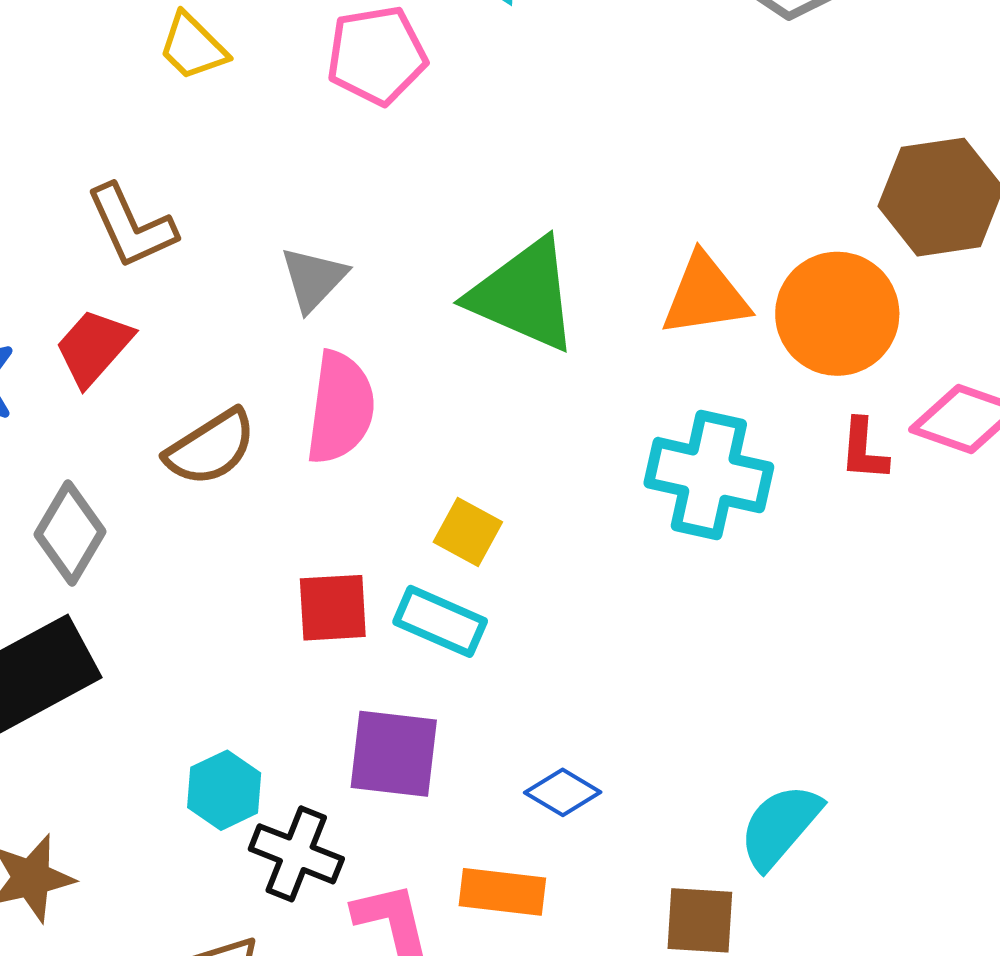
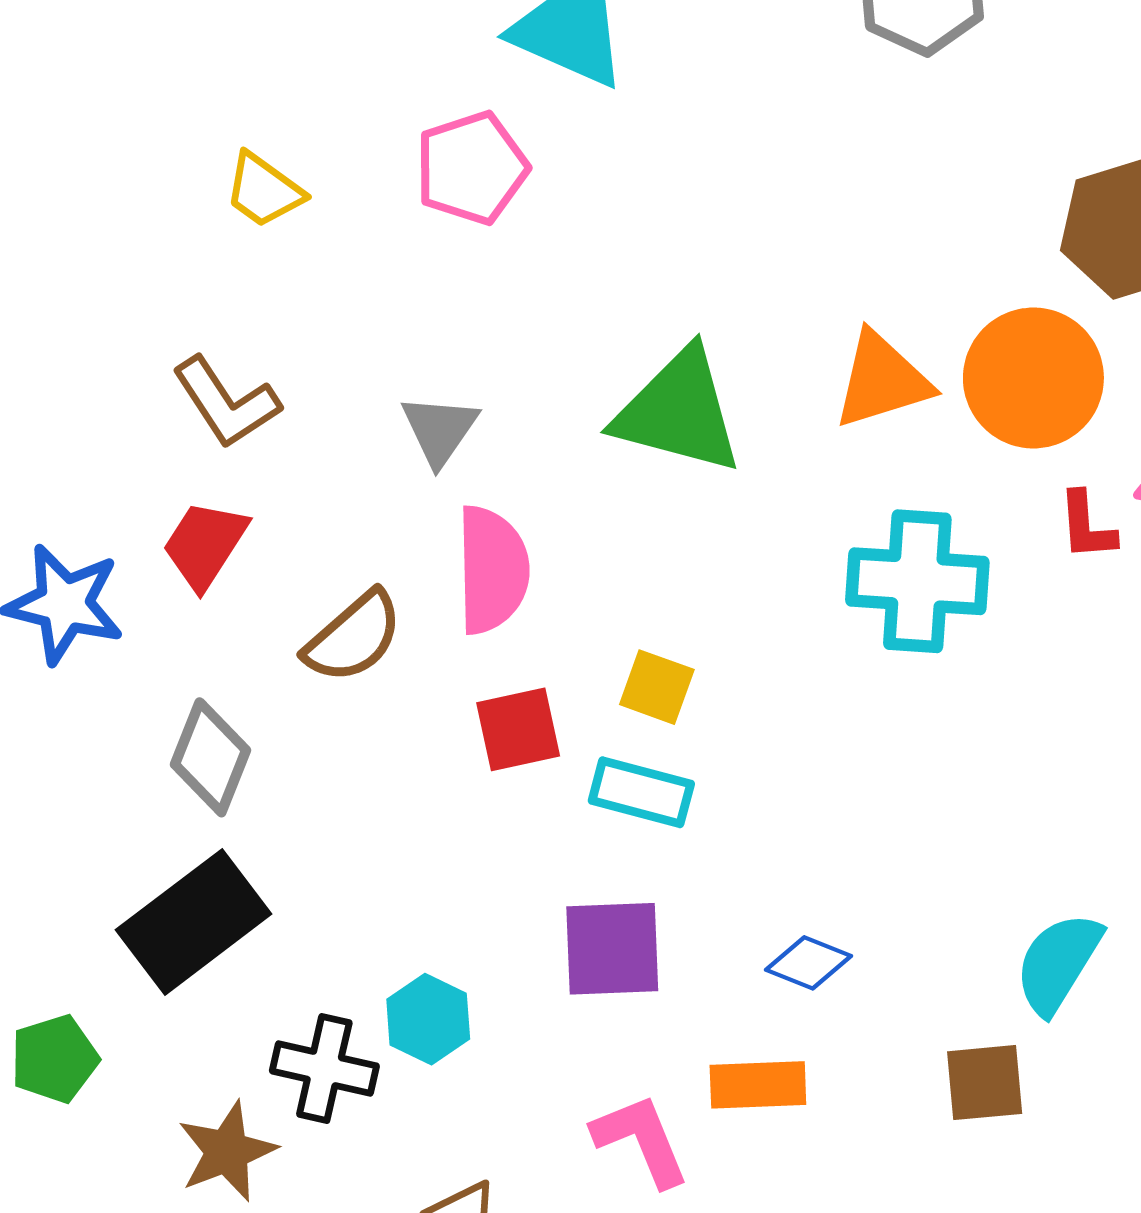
red square: (333, 608) -> (518, 729), moved
black cross: (296, 854) -> (324, 1068), moved

